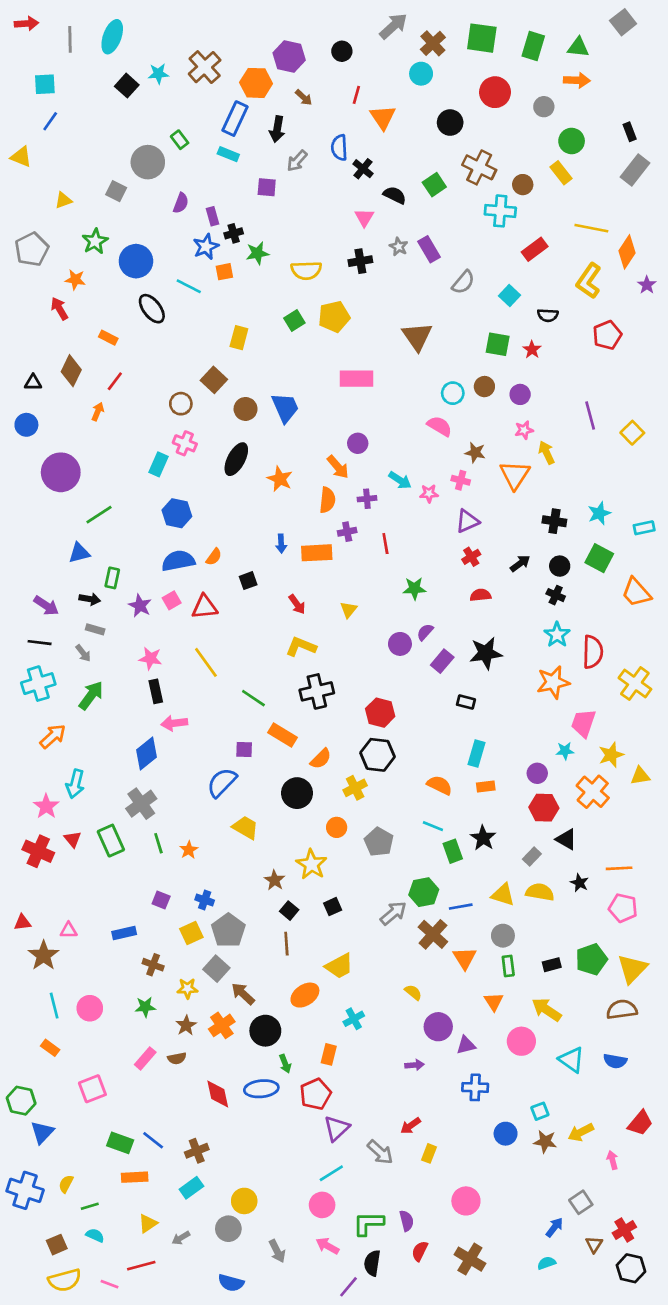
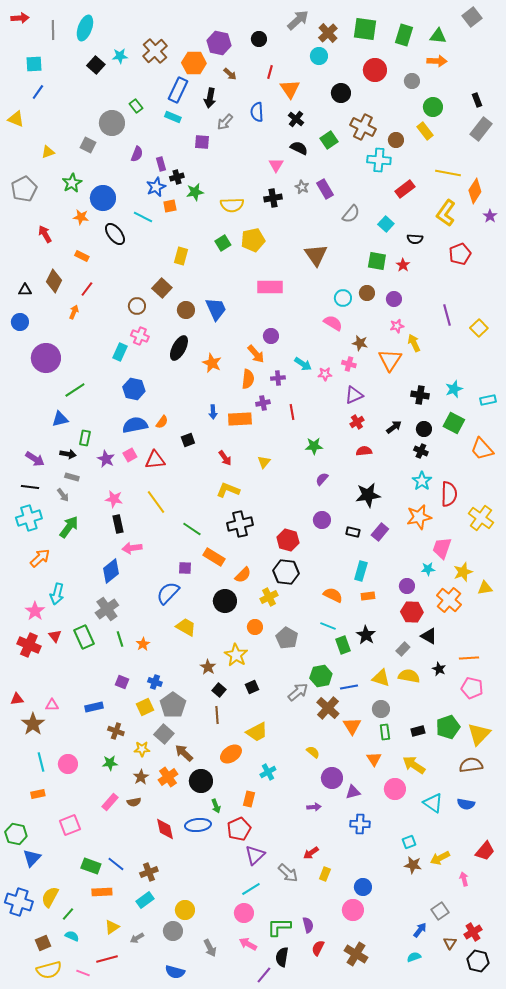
black cross: (363, 169) -> (296, 119), moved
orange star: (75, 280) -> (81, 217), moved
purple circle: (400, 644) -> (322, 520), moved
purple rectangle: (442, 661) -> (380, 532), moved
orange rectangle: (50, 1048) -> (38, 794), turned -48
blue circle: (506, 1134) -> (363, 887), moved
yellow semicircle: (66, 1184) -> (50, 897), size x1.5
green line: (90, 1206) -> (68, 914), turned -32

